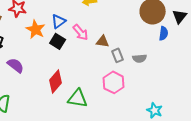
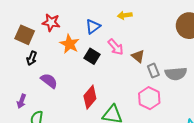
blue triangle: (59, 21) -> (93, 27), moved
brown triangle: (103, 41) -> (138, 56), turned 32
gray semicircle: (140, 58) -> (176, 74), size x1.5

